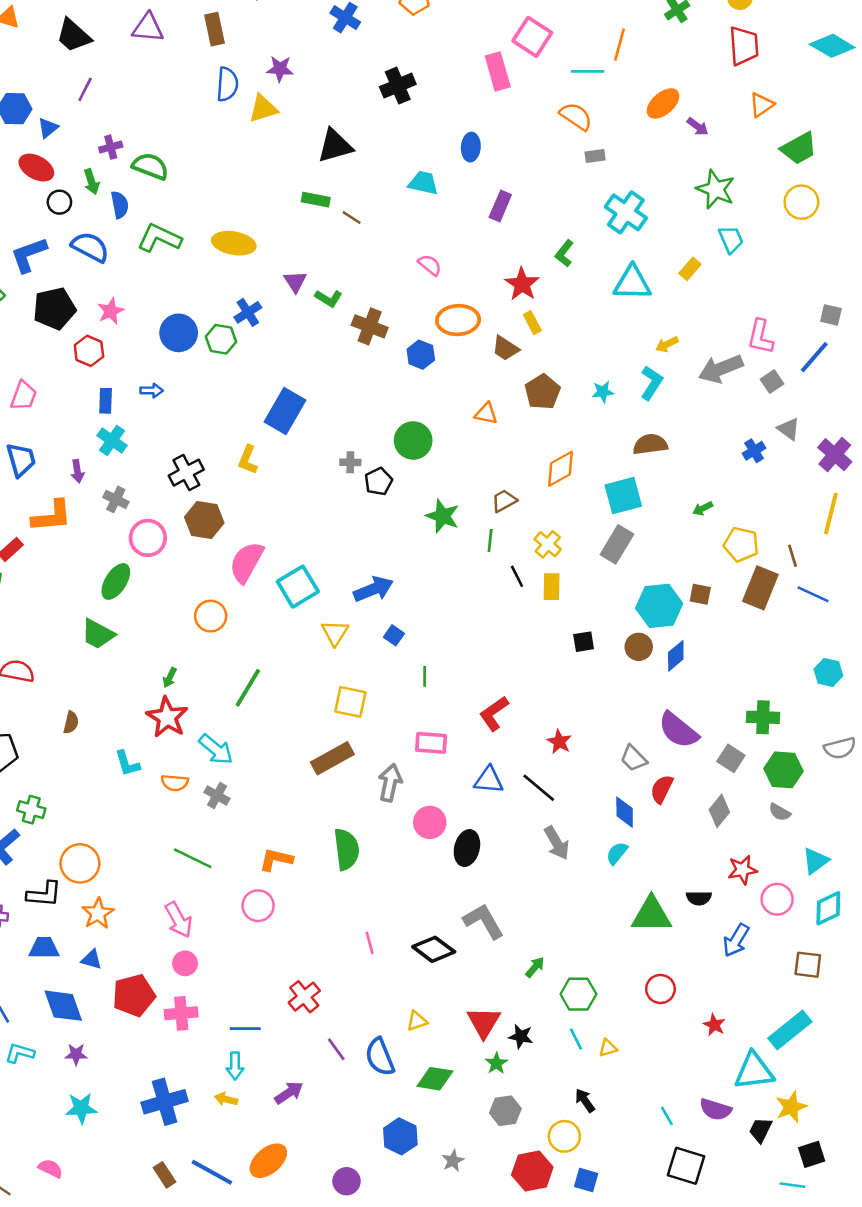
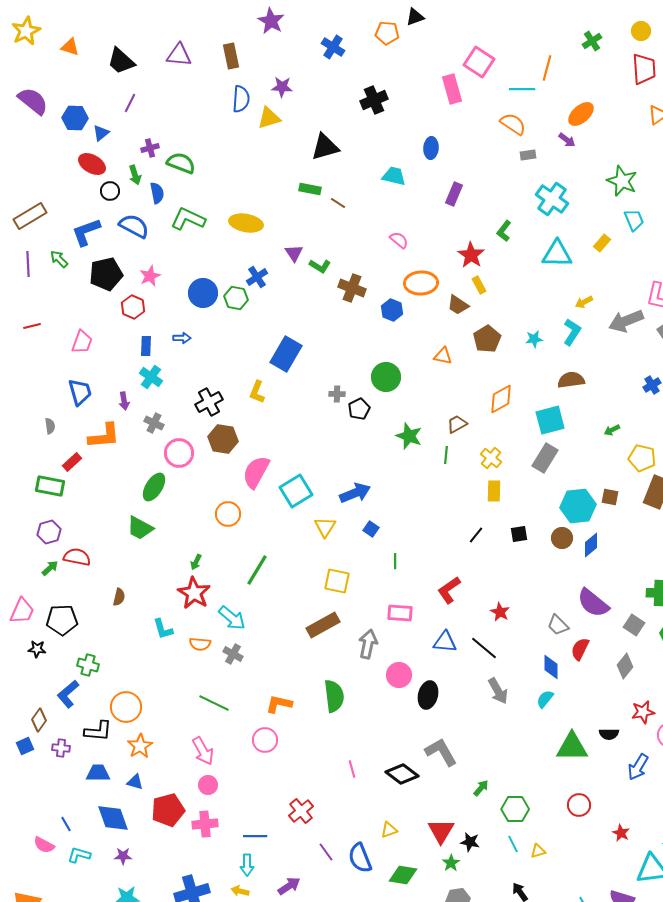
purple arrow: (698, 127) -> (567, 140), moved
black line: (517, 576) -> (476, 535), moved, turned 66

